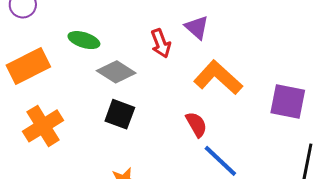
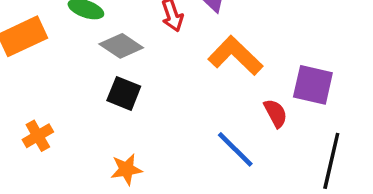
red semicircle: (196, 124) -> (276, 113), moved
orange cross: (43, 126) -> (38, 136), moved, size x0.7

